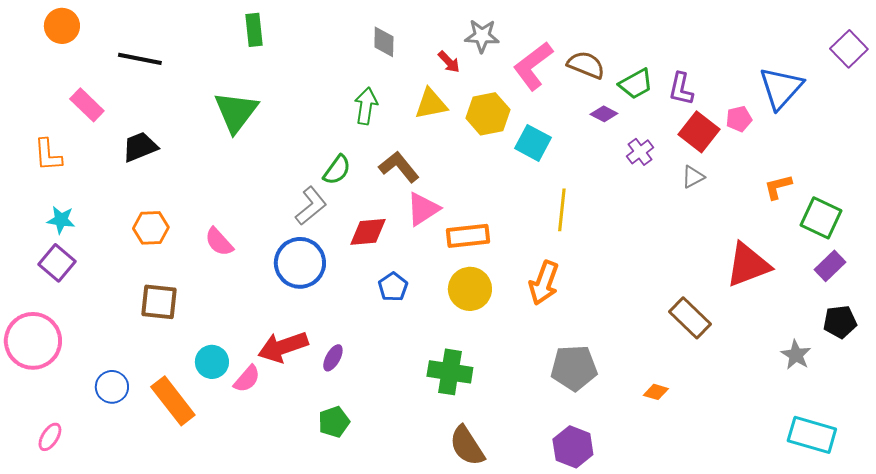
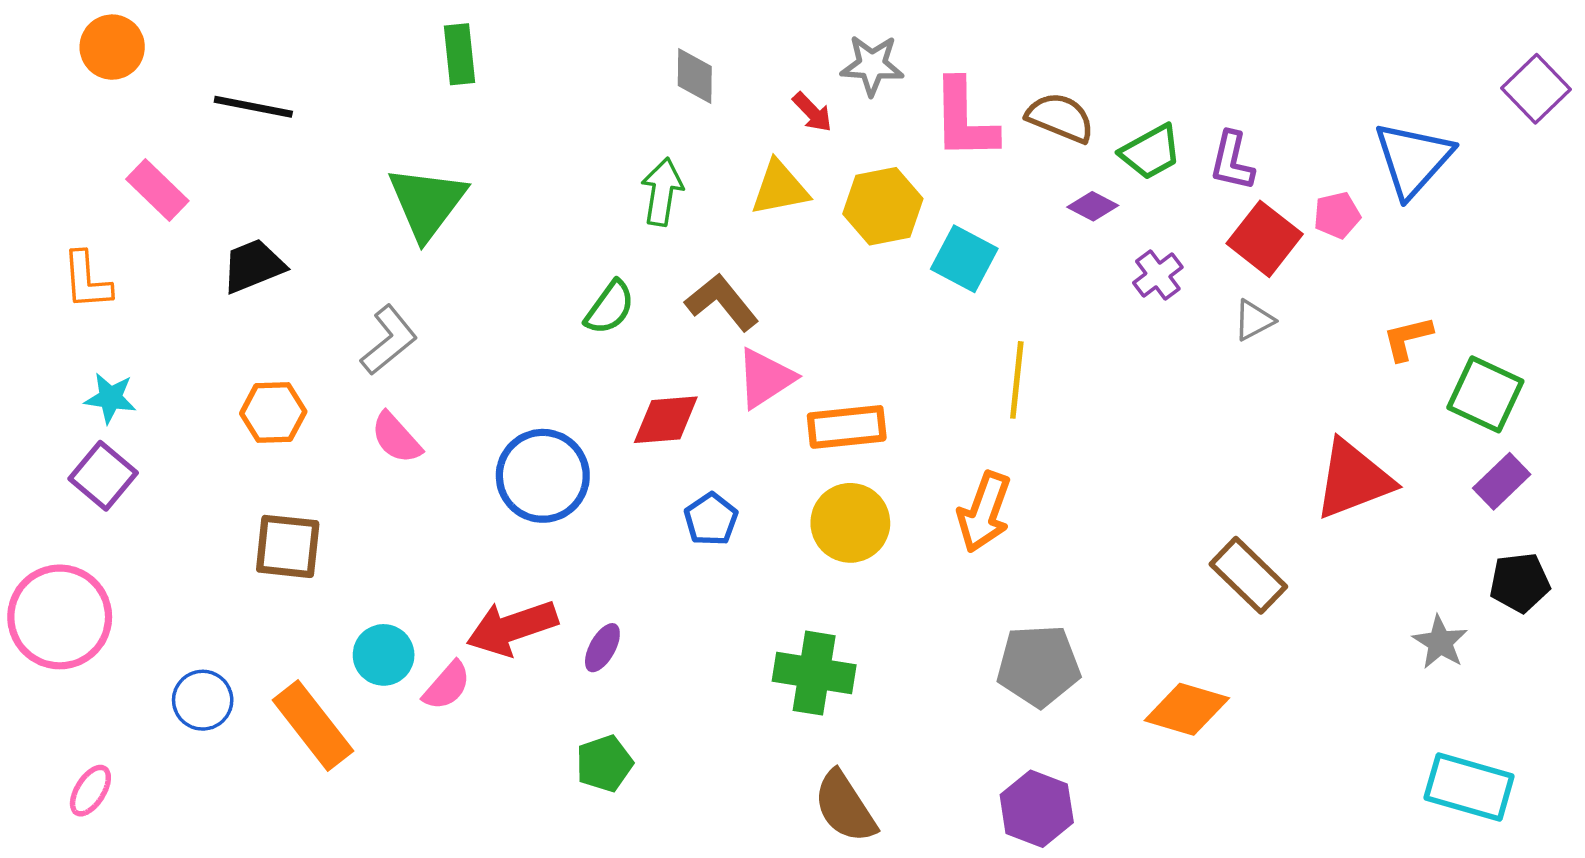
pink L-shape: (533, 66) -> (964, 119), turned -54
gray L-shape: (311, 206) -> (389, 340), moved
orange diamond: (656, 392) -> (1187, 709), size x1.8

